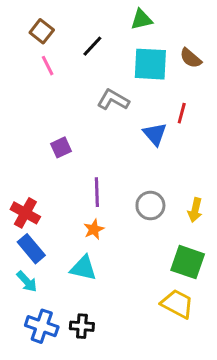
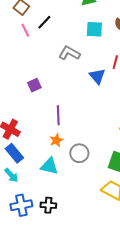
black line: (92, 46) -> (44, 22), moved
cyan square: (150, 64) -> (94, 29), size x0.7
gray circle: (150, 206) -> (79, 153), moved
blue cross: (42, 326) -> (21, 205), turned -30

